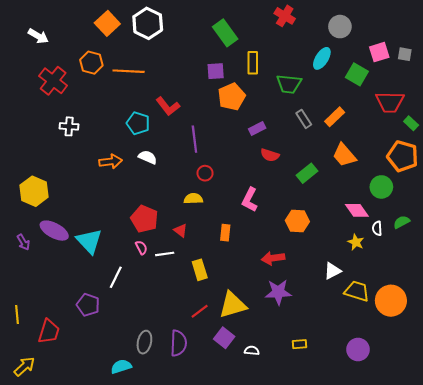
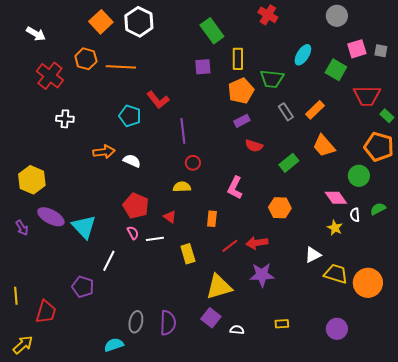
gray circle: (340, 27) -> (337, 16), moved
orange pentagon: (232, 97) -> (241, 91), moved
white semicircle: (148, 157) -> (132, 161), moved
red line: (200, 311) -> (230, 246), moved

